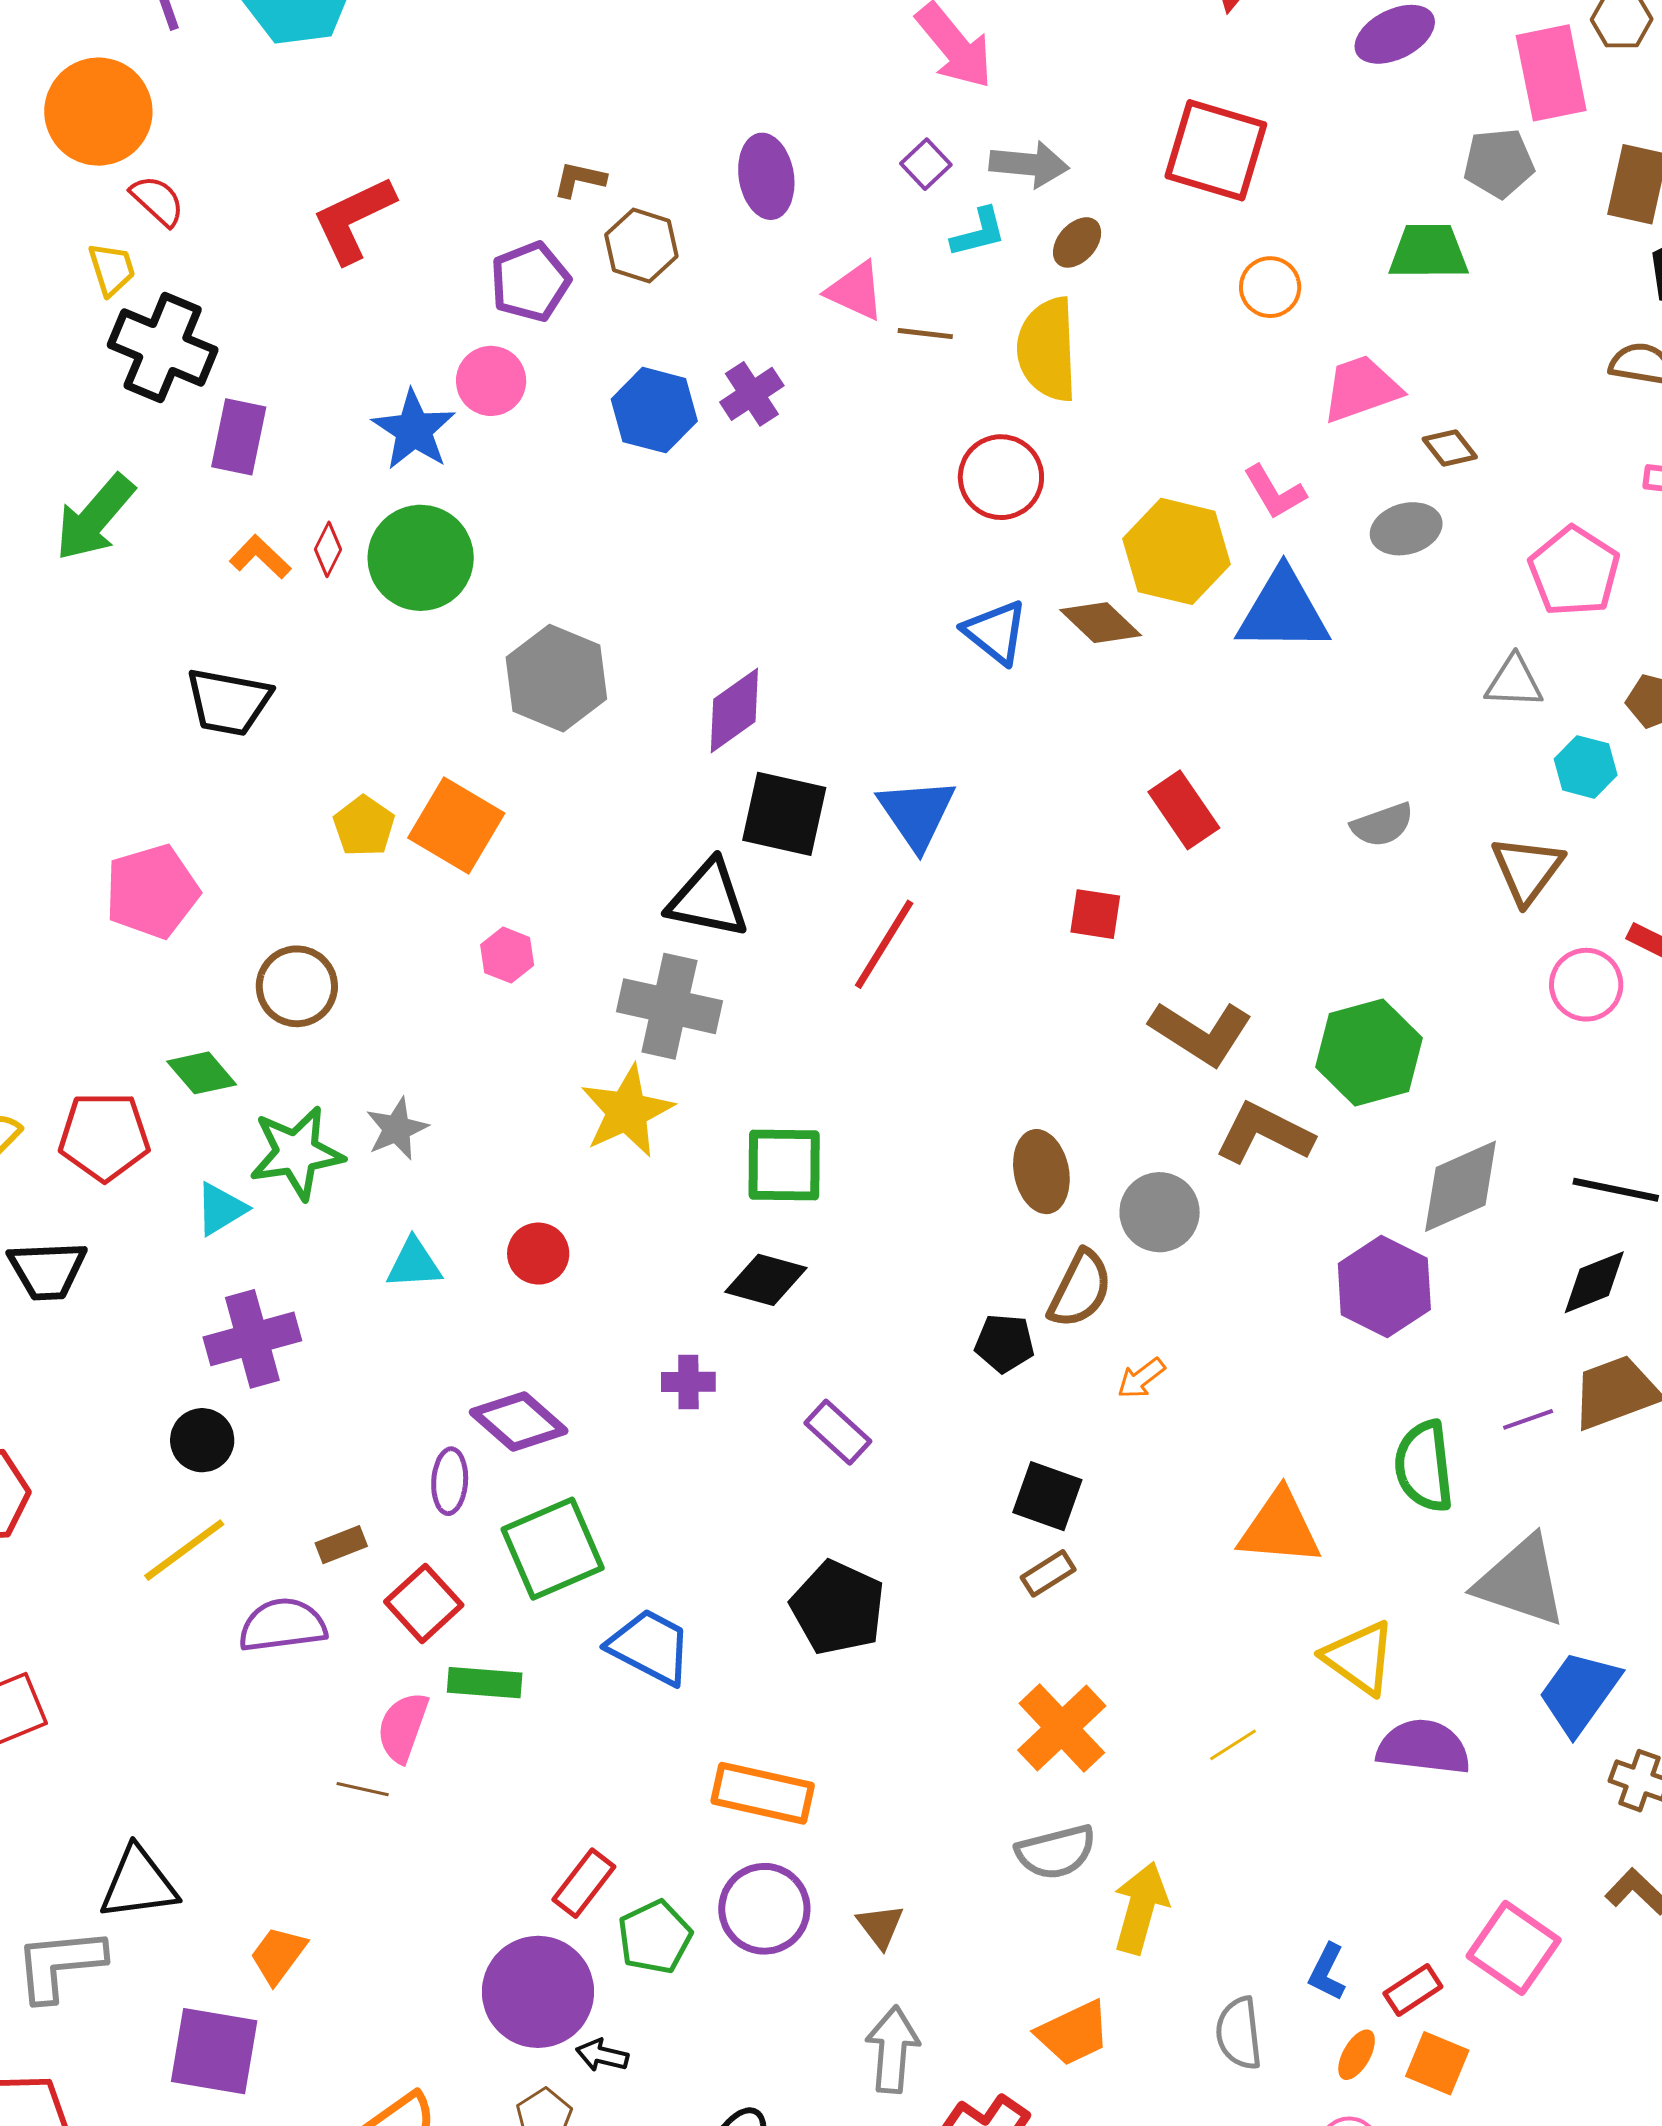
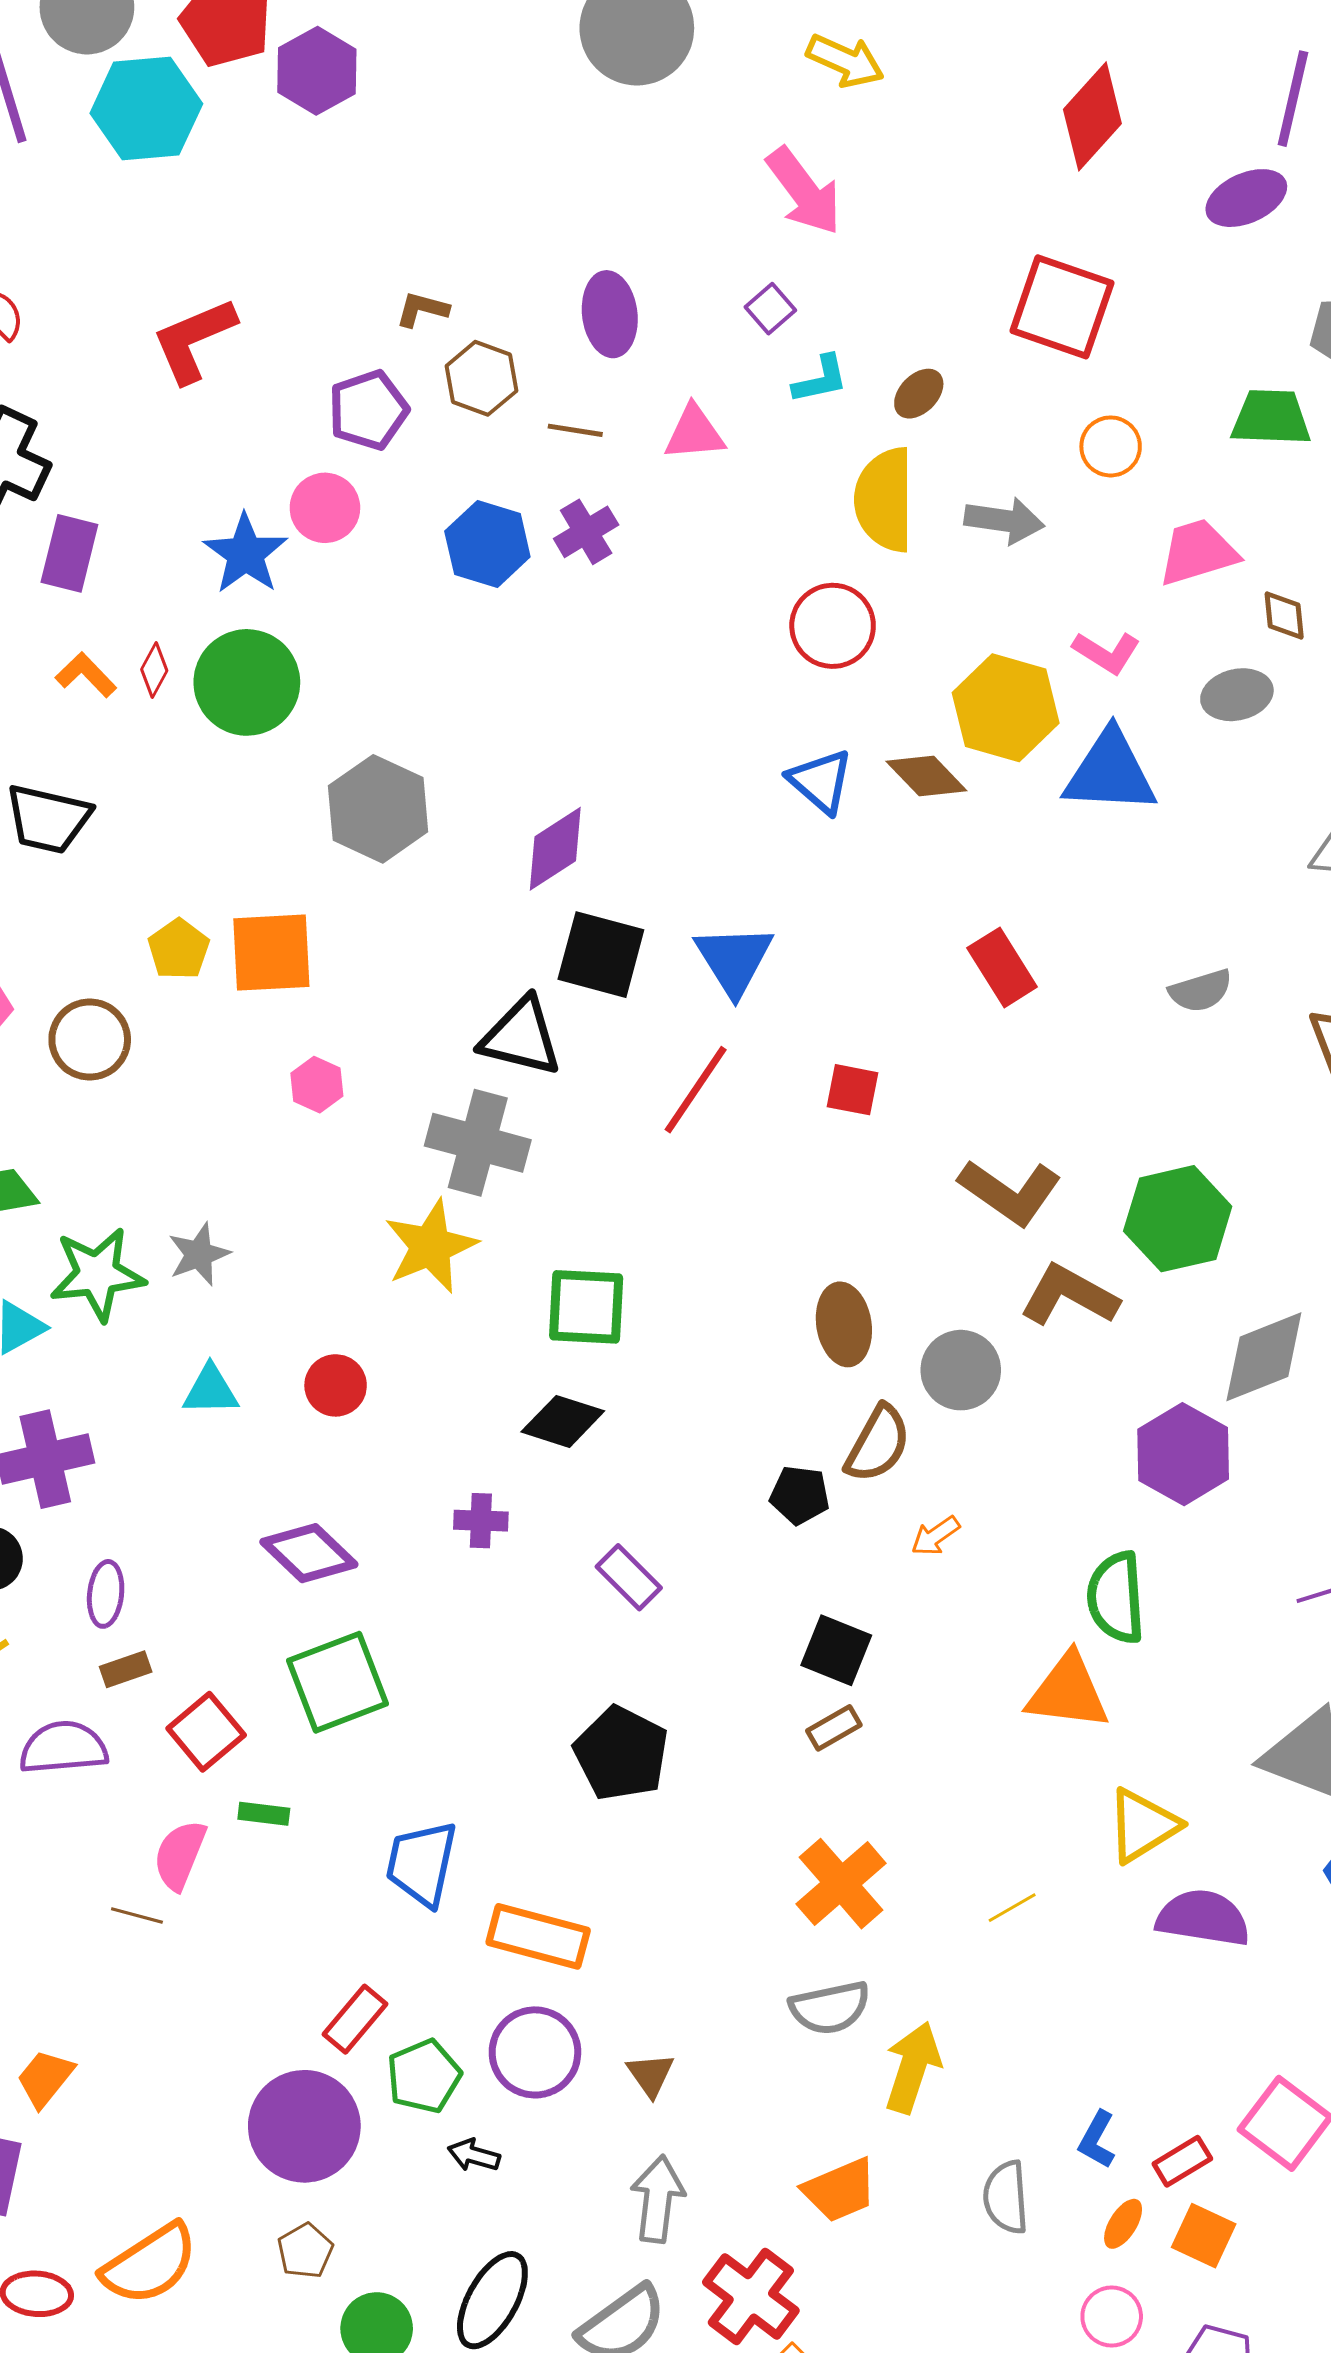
gray arrow: (1029, 164) -> (1004, 520), moved
pink triangle: (855, 291) -> (694, 433), turned -32
brown line: (925, 334) -> (575, 430), moved
brown diamond: (1450, 448) -> (1284, 616), turned 30
pink L-shape: (1275, 492) -> (1107, 652), turned -30
orange square: (456, 826) -> (271, 953), turned -36
red square: (1095, 914) -> (853, 1090), moved
brown circle: (297, 986) -> (90, 1040), moved
green semicircle: (1424, 1466) -> (1116, 1598), moved
purple ellipse: (450, 1481) -> (106, 1594), moved
blue trapezoid: (650, 1647) -> (422, 1863), moved, turned -108
yellow triangle: (1359, 1658) -> (1143, 1826), turned 50
green rectangle: (485, 1683) -> (264, 1814), size x0.7
black arrow: (602, 2055) -> (474, 2155), moved

